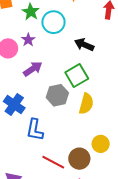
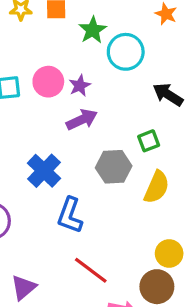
purple star: (28, 40) -> (80, 86), moved
green square: (77, 76) -> (149, 141), size x0.6
brown circle: (79, 159) -> (157, 287), moved

